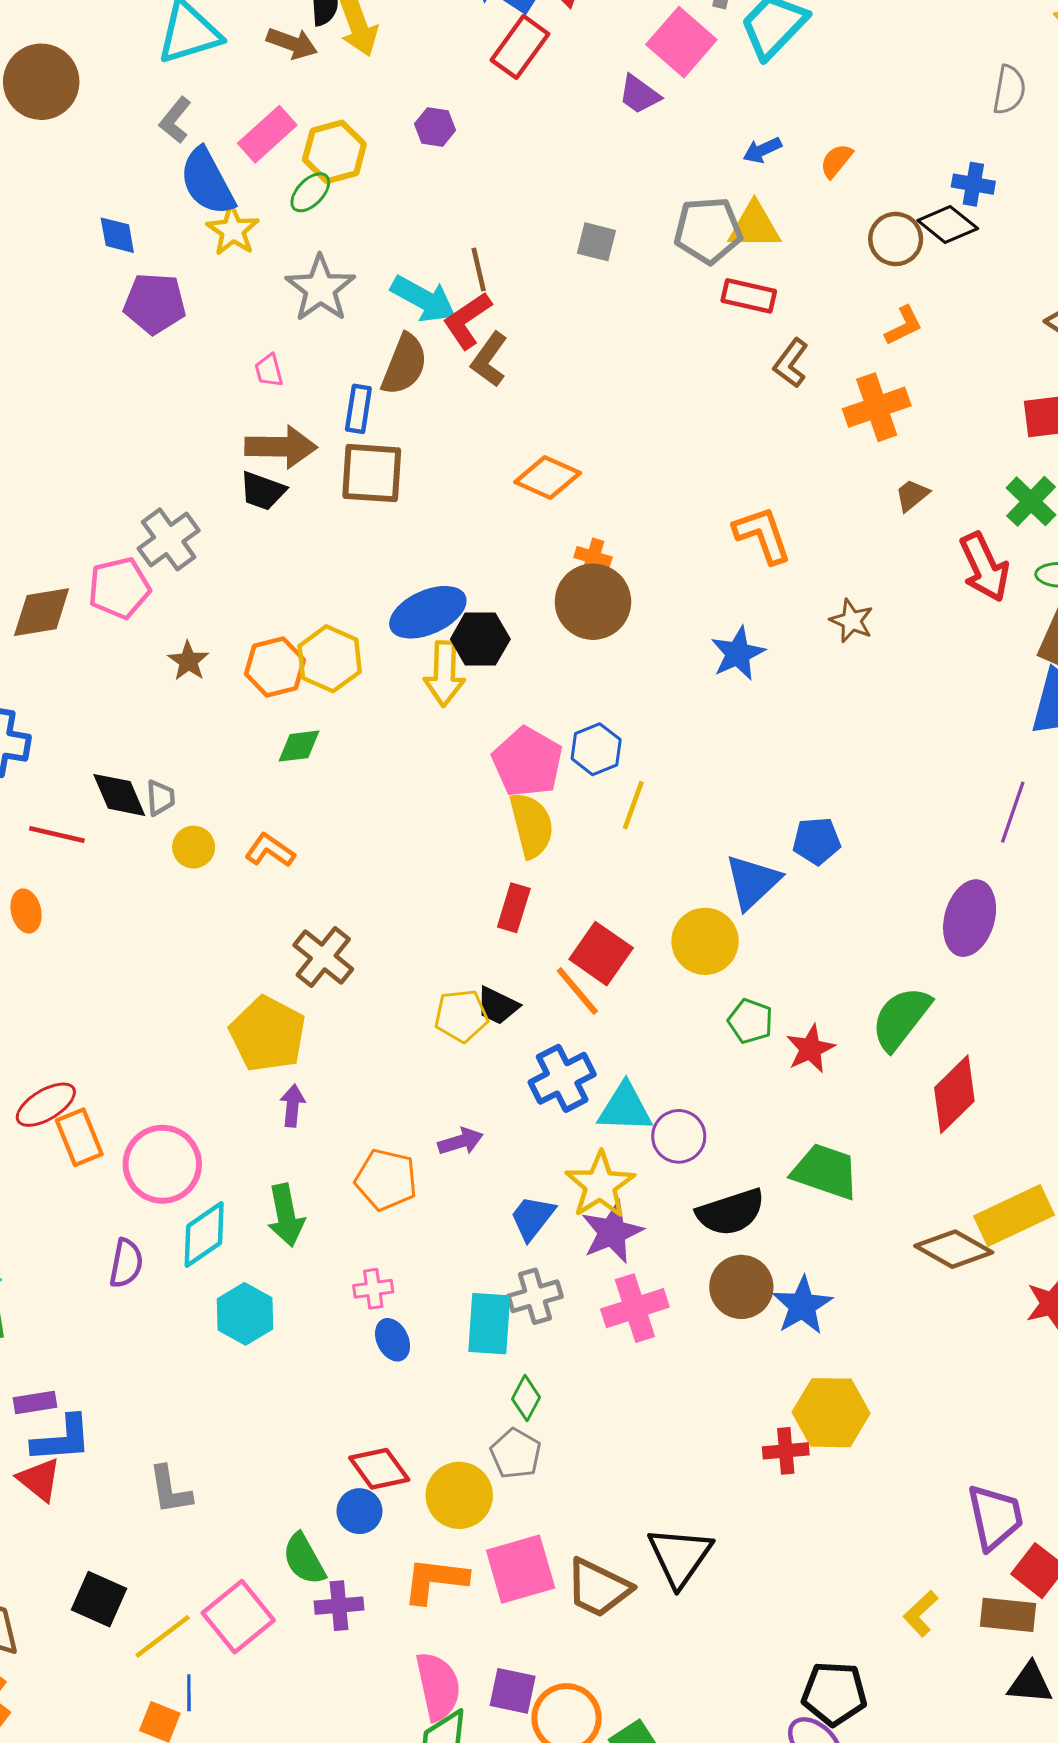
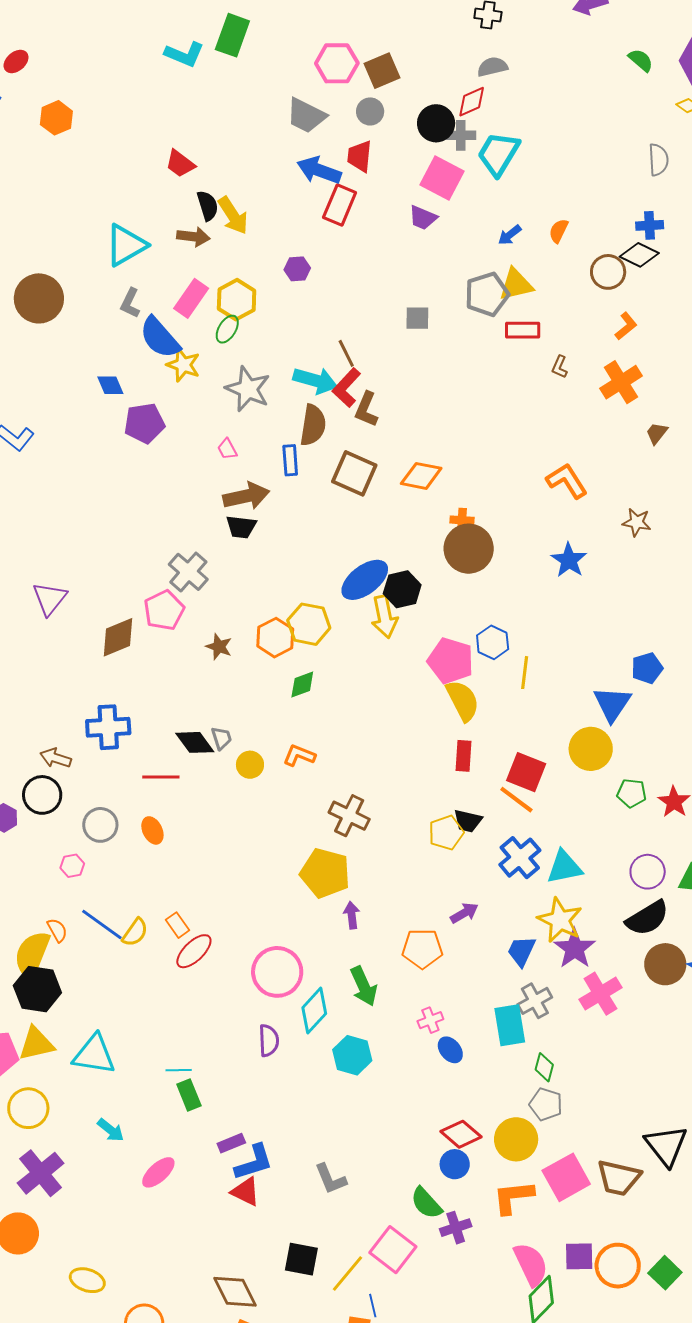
brown L-shape: (791, 363) -> (560, 367), size x0.7
brown square: (372, 473) -> (354, 473), moved, turned 33
purple circle: (679, 1136) -> (648, 872), moved
orange rectangle: (79, 1137) -> (178, 925), moved, size x0.7

